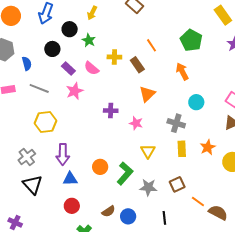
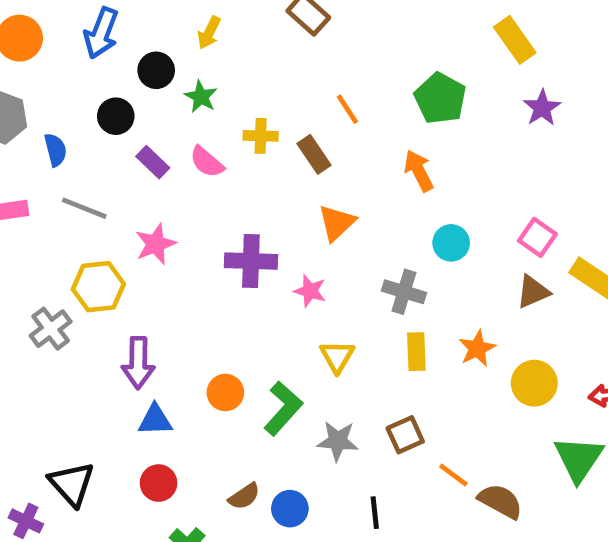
pink star: (75, 91) -> (156, 244), moved
purple cross: (111, 111) -> (251, 261), size x1.5
gray cross: (27, 157) -> (51, 329), moved
black triangle: (33, 185) -> (72, 484), moved

